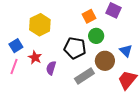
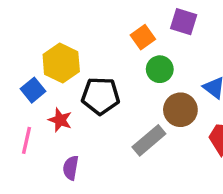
blue square: (16, 46) -> (33, 90), moved
black pentagon: (75, 48) -> (100, 96), moved
purple semicircle: (51, 68) -> (71, 168), moved

